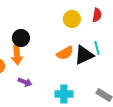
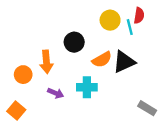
black circle: (21, 38) -> (74, 42), moved
cyan line: (97, 48) -> (130, 27), moved
cyan cross: (64, 94) -> (87, 87), moved

